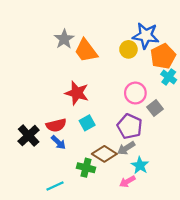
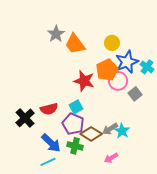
blue star: (146, 36) -> (127, 62), moved, turned -30
orange pentagon: (163, 56) -> (107, 70), moved
red star: (77, 93) -> (84, 81), moved
purple pentagon: (130, 126) -> (73, 124), moved
blue arrow: (58, 142) -> (51, 143), moved, size x1.5
cyan star: (140, 165) -> (122, 131), moved

